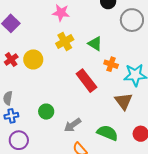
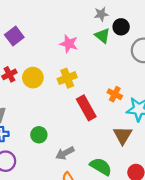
pink star: (61, 13) -> (69, 44), moved
yellow cross: (65, 41) -> (67, 78), moved
green triangle: (95, 44) -> (102, 36), moved

